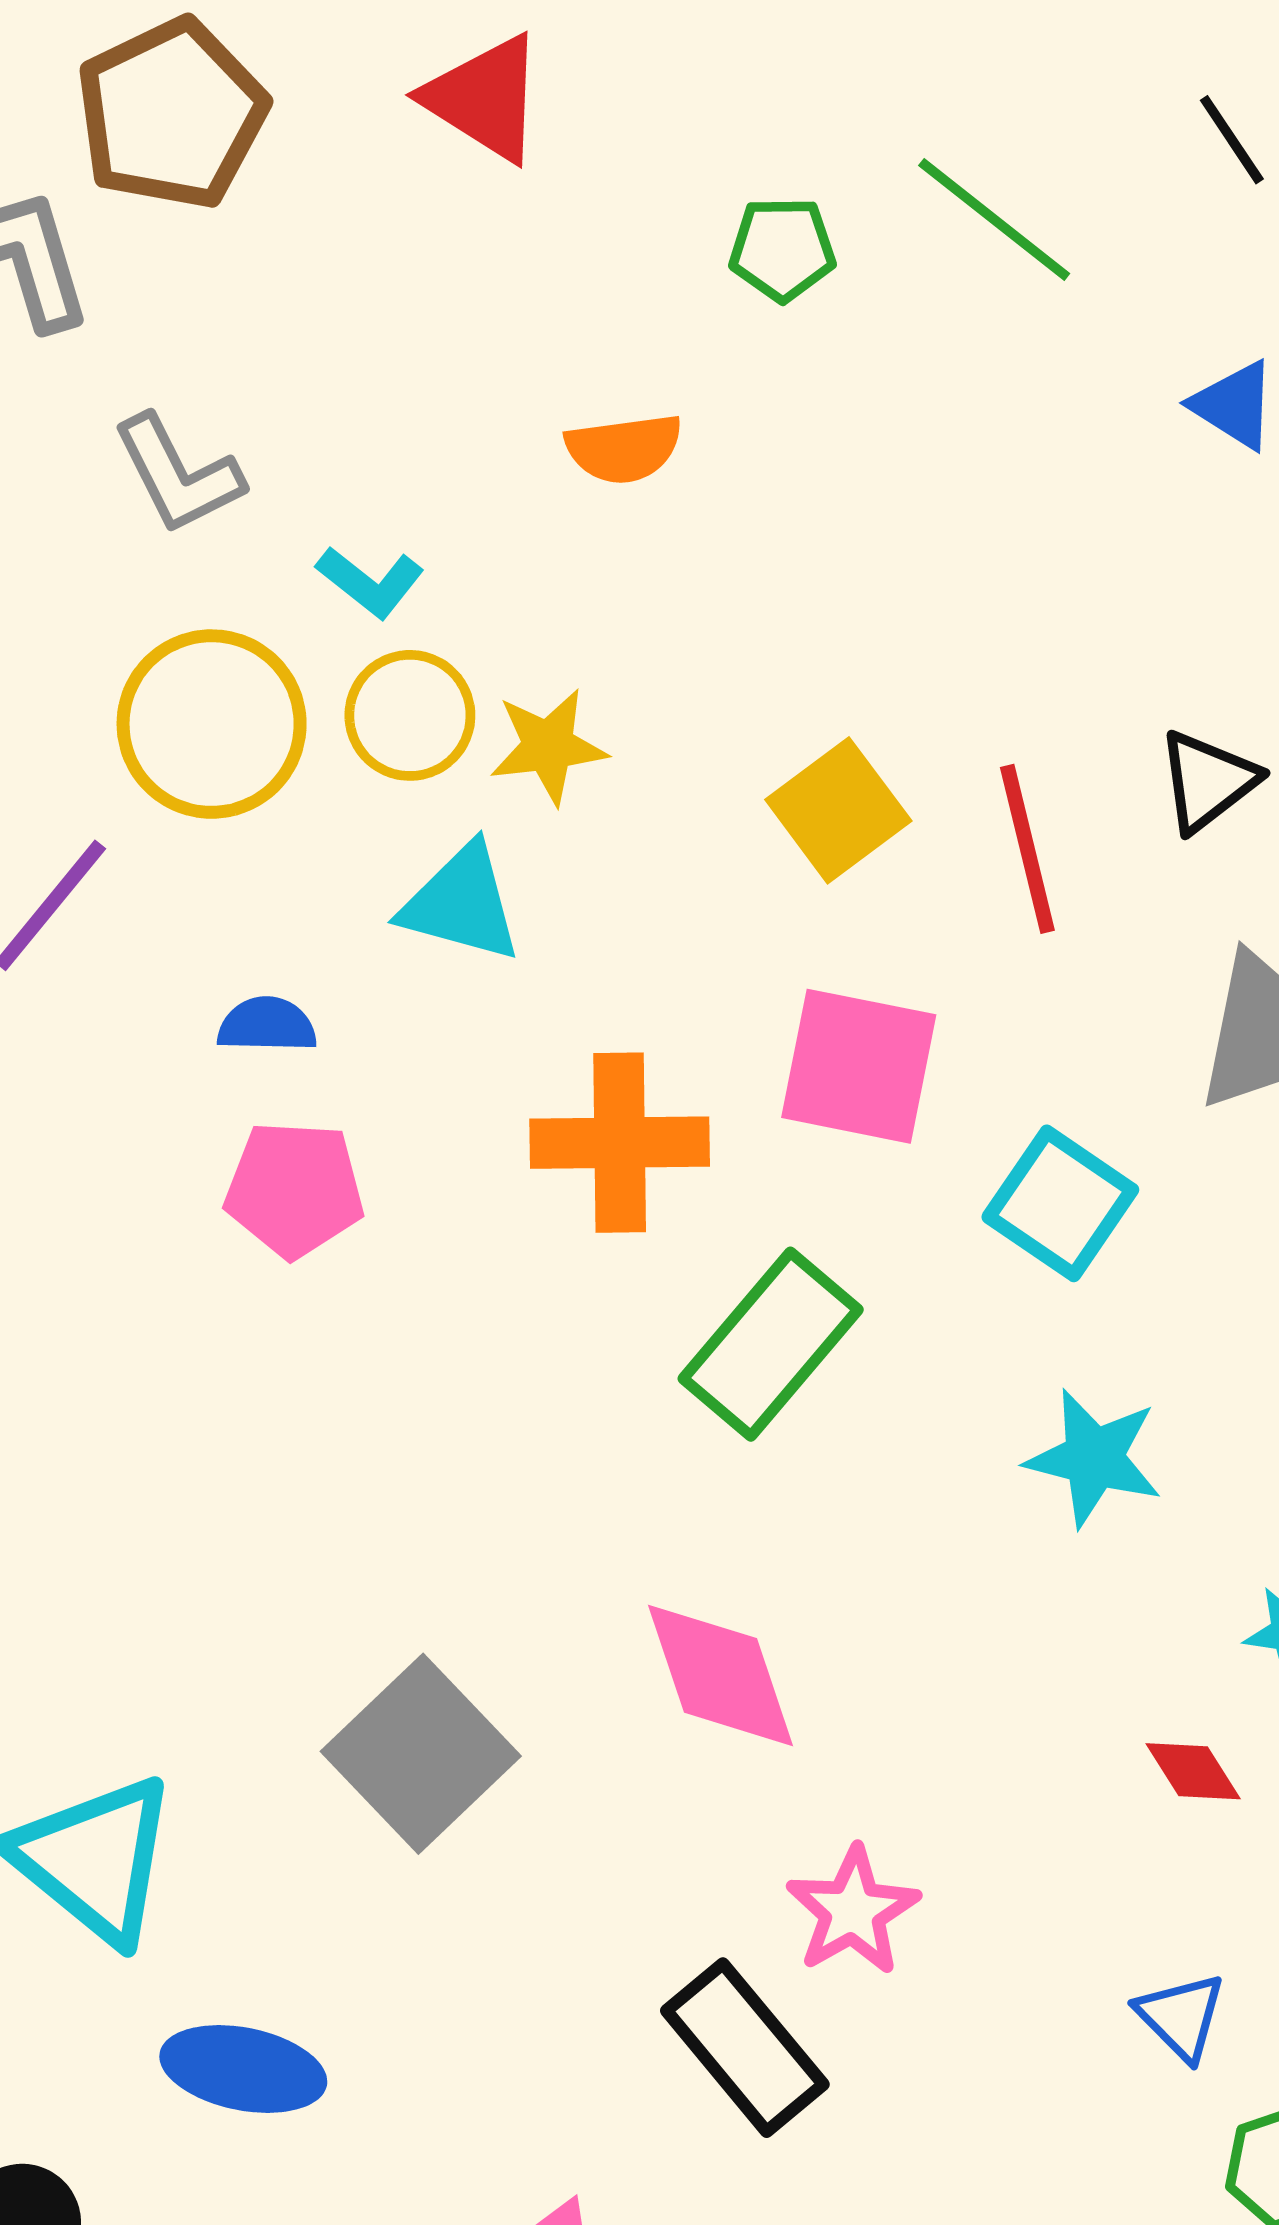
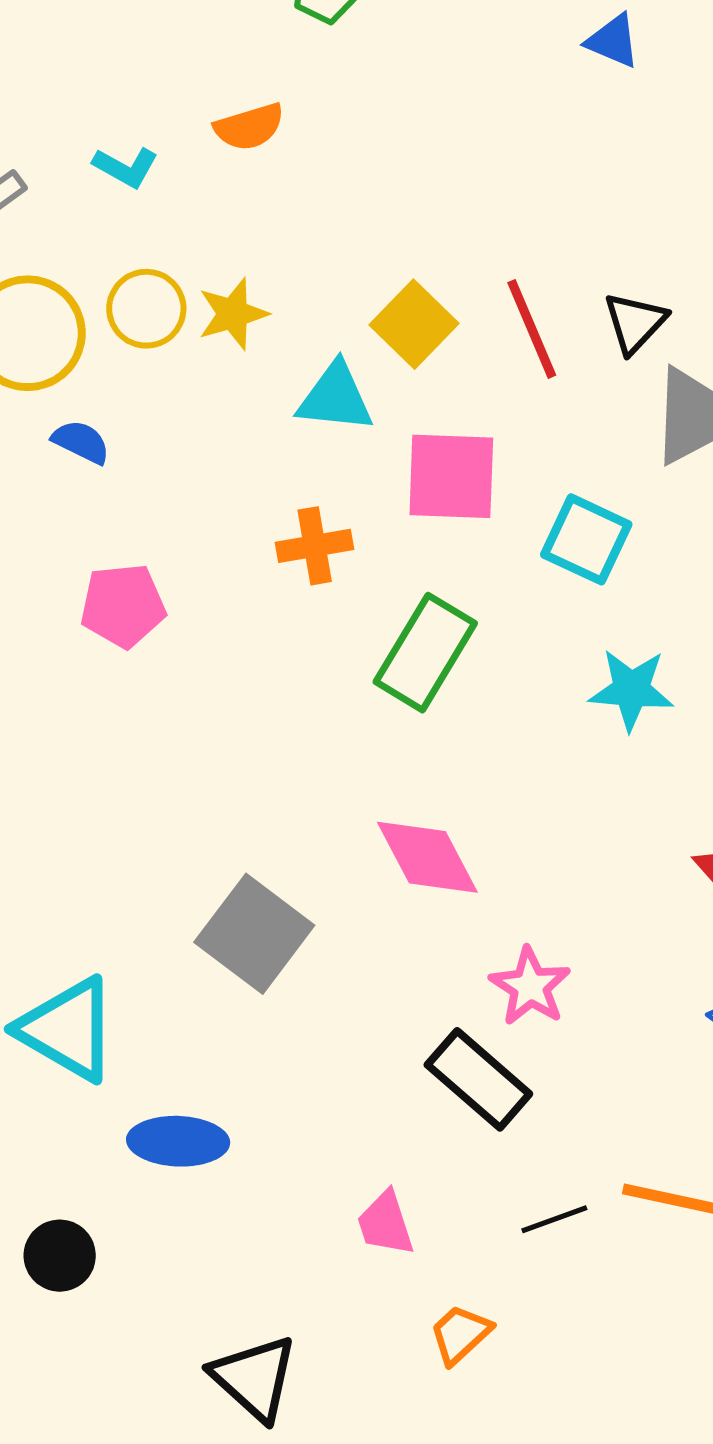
cyan L-shape: (370, 582) -> (126, 167), moved
black triangle: (1207, 781) -> (635, 323), moved
cyan triangle: (461, 903) -> (335, 398), moved
blue semicircle: (267, 1025) -> (81, 442), moved, turned 34
orange cross: (620, 1143) -> (315, 546), size x0.7

